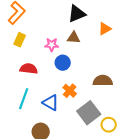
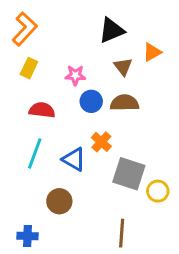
brown triangle: (74, 38) -> (123, 67), moved, turned 48
brown semicircle: (103, 81) -> (125, 103), moved
gray square: (89, 113) -> (129, 174), turned -35

